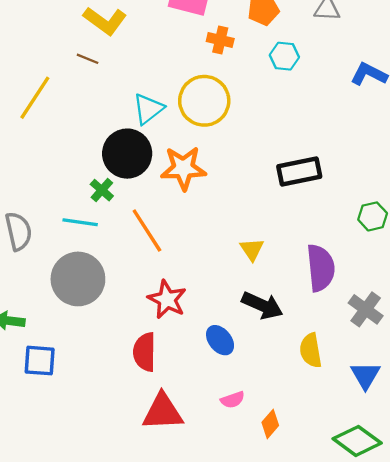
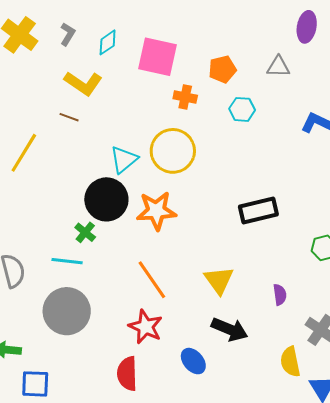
orange line: (147, 230) -> (152, 280), moved
yellow triangle: (252, 249) -> (219, 280), size x1.4
purple semicircle: (321, 268) -> (280, 295), size x0.5
yellow semicircle: (311, 350) -> (290, 362), moved

